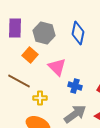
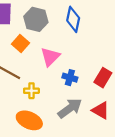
pink triangle: (57, 67) -> (50, 57), turned 30

